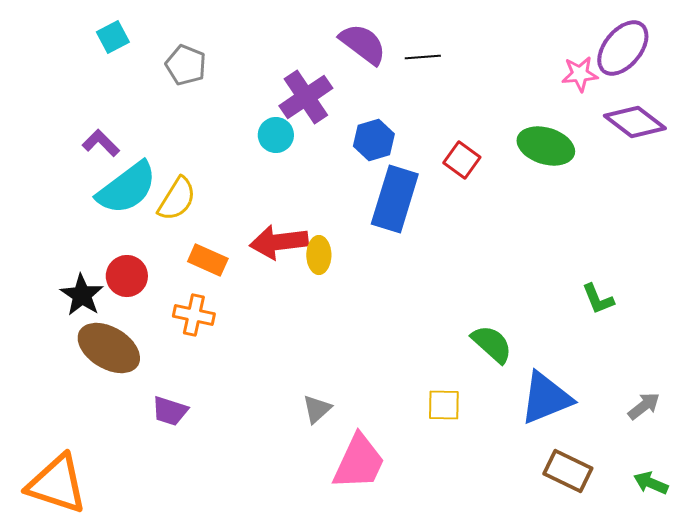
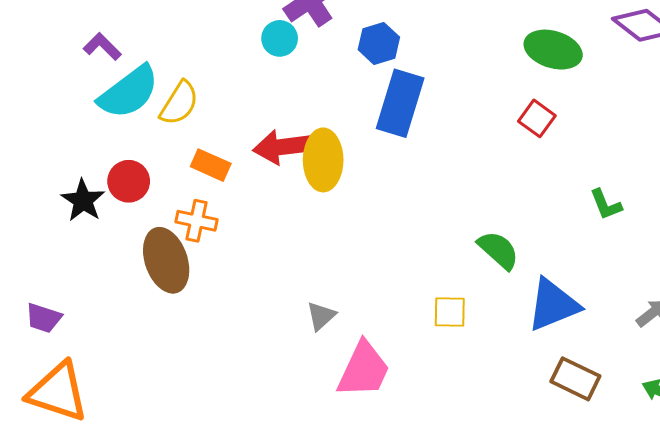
red square: (462, 160) -> (537, 118), moved
yellow ellipse: (319, 255) -> (323, 160), size x1.6
brown ellipse: (109, 348) -> (166, 260), moved, turned 40
purple trapezoid: (170, 411) -> (44, 318), moved

